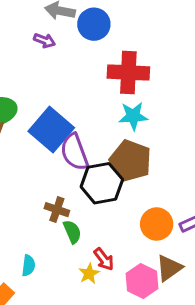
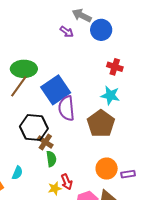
red cross: (128, 73) -> (115, 67), size x0.6
black hexagon: (102, 183) -> (34, 127), moved

